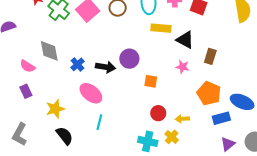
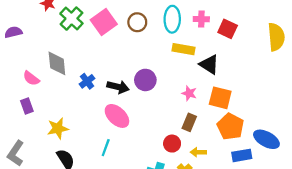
brown rectangle: (210, 56) -> (189, 122), moved
pink star: (183, 67) -> (189, 93), moved
orange square: (151, 81) -> (220, 98), moved, size x1.5
pink ellipse: (91, 93) -> (117, 116), moved

